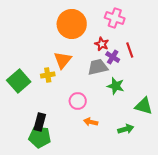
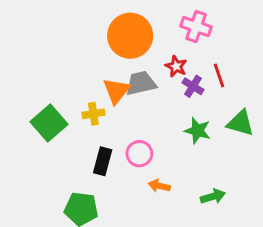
gray trapezoid: (98, 67) -> (141, 83), moved
green triangle: (144, 106) -> (240, 123), moved
black rectangle: (40, 122) -> (103, 161), moved

